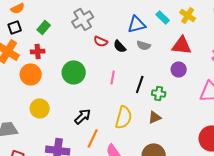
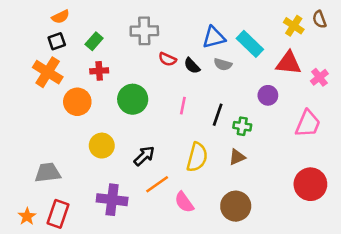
yellow cross: (188, 15) -> (294, 26), moved
cyan rectangle: (163, 17) -> (250, 44), moved, size x1.5
gray cross: (83, 19) -> (144, 31), turned 30
red triangle: (182, 45) -> (289, 63), moved
red cross: (38, 51) -> (99, 71), moved
yellow circle: (40, 108) -> (102, 146), moved
orange line: (93, 138) -> (157, 184), turned 30

